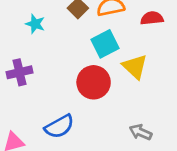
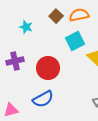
red circle: (94, 82) -> (48, 68), moved

